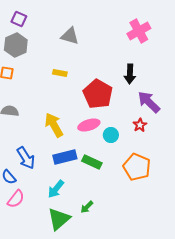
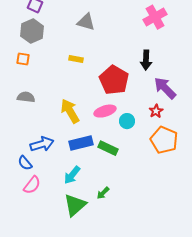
blue arrow: (26, 158) -> (42, 144), turned -75
orange pentagon: (137, 167) -> (164, 140), moved

